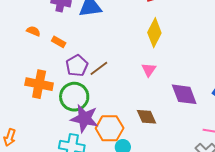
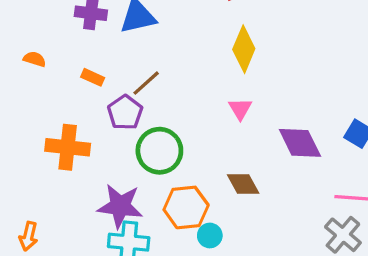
orange semicircle: (33, 31) -> (35, 59), moved
brown line: (99, 68) -> (146, 83), moved
green circle: (74, 97) -> (159, 151), moved
purple star: (84, 119) -> (120, 206), moved

